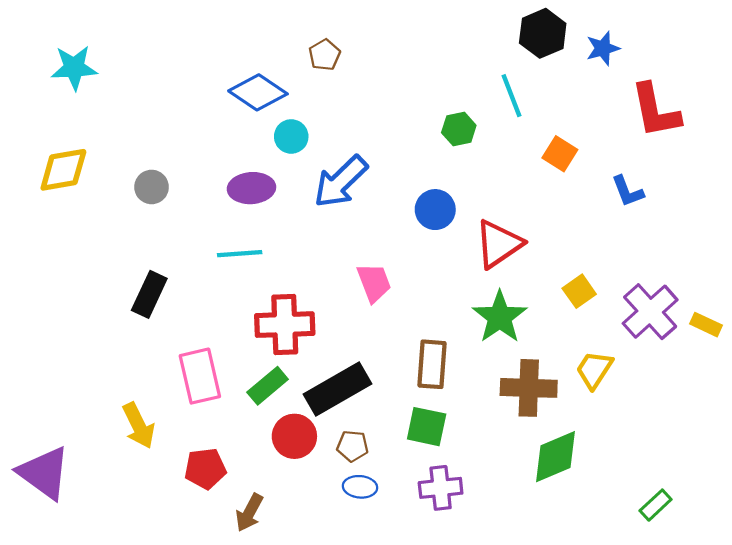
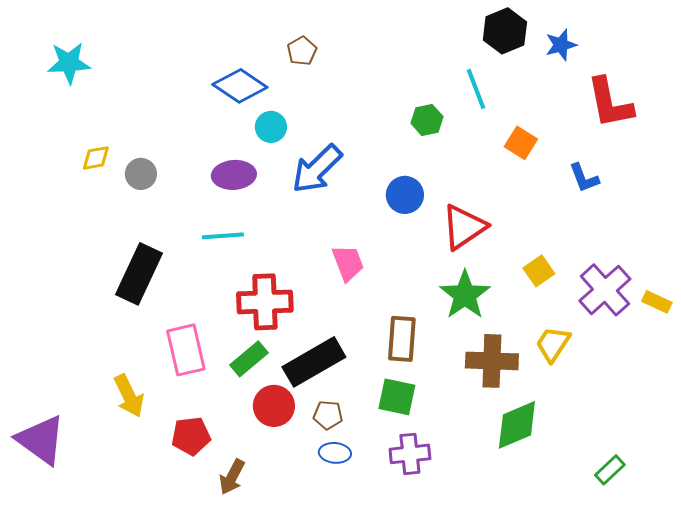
yellow diamond: (63, 170) -> (96, 158), moved, size x0.6
black rectangle: (149, 294) -> (139, 274), size x1.4

